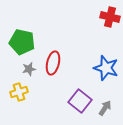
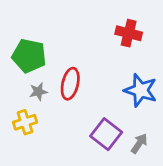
red cross: (110, 17) -> (129, 33), moved

